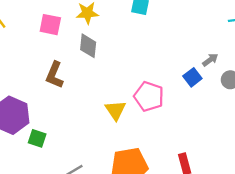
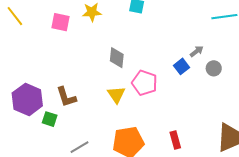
gray diamond: (88, 46) -> (117, 58), moved
brown L-shape: (55, 75) -> (66, 97), moved, turned -40

